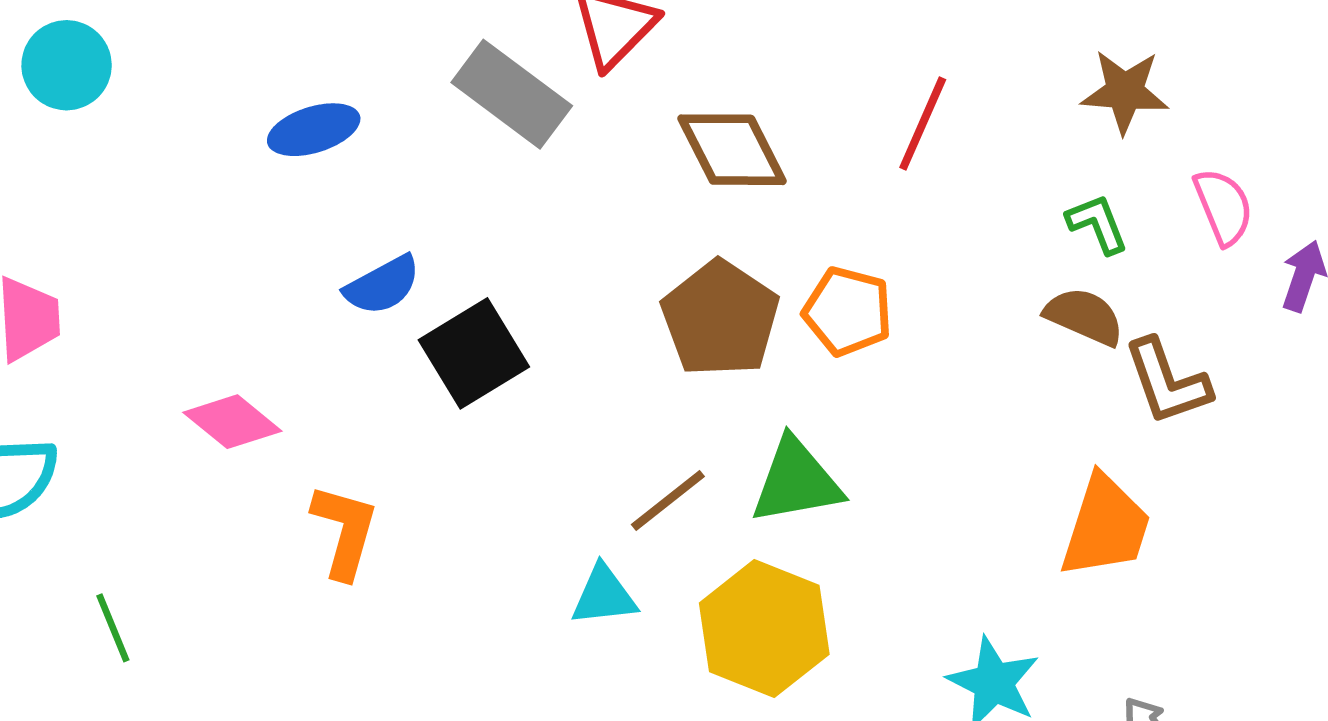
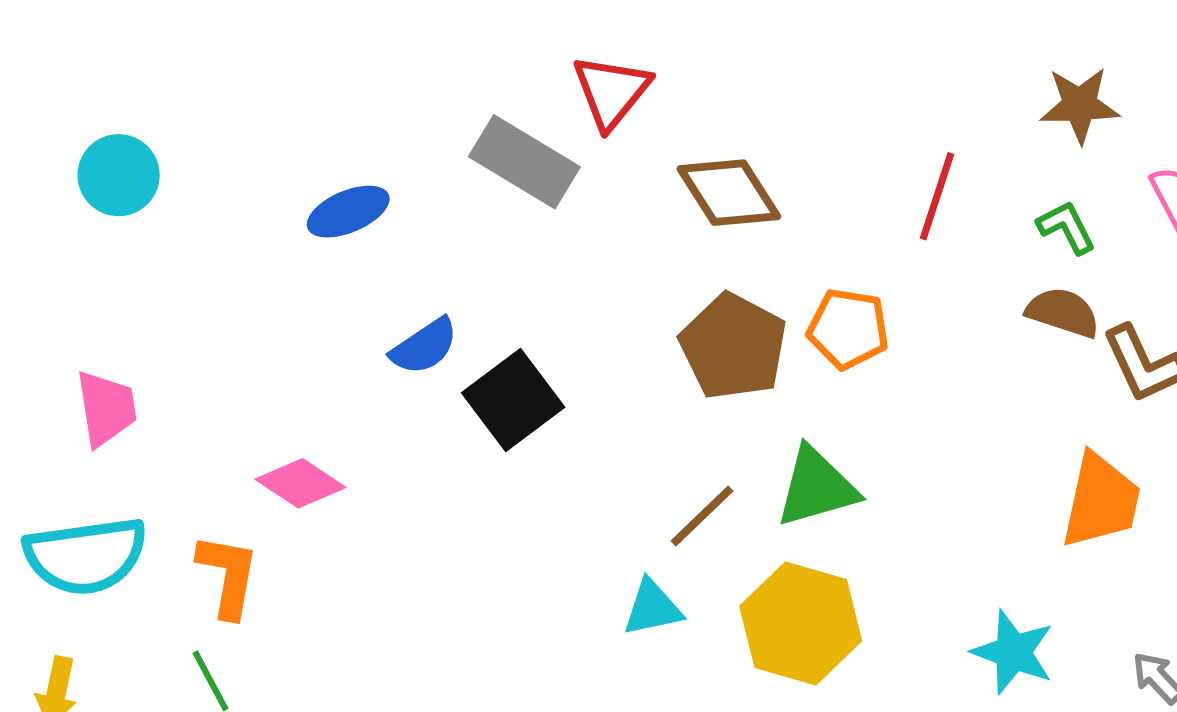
red line: (923, 123) -> (937, 196), moved
orange L-shape: (345, 531) -> (228, 575), moved

